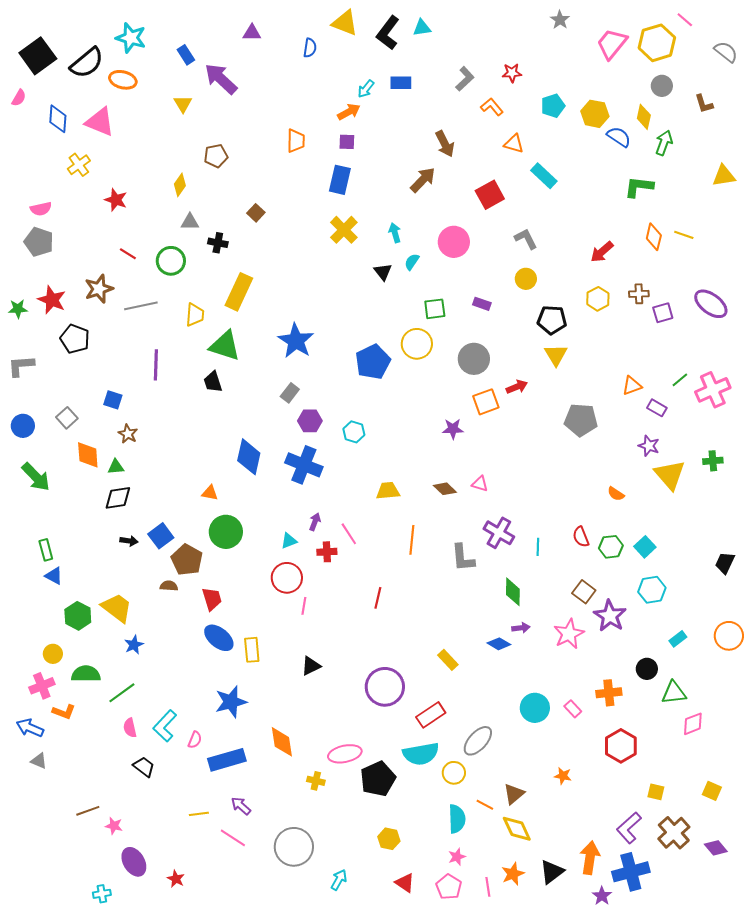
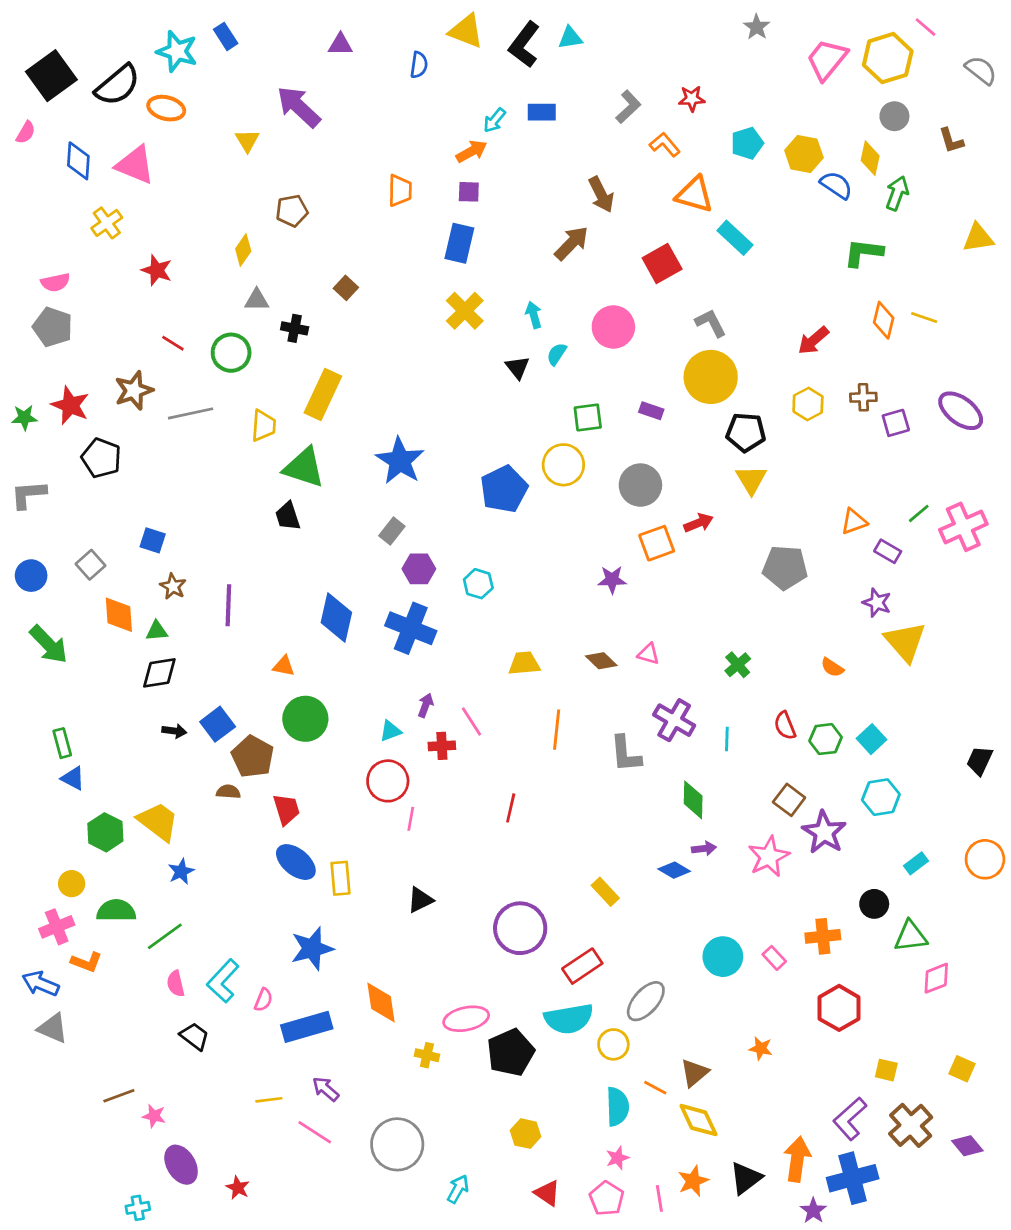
blue rectangle: (186, 55) -> (226, 36), moved
orange triangle: (514, 144) -> (694, 195), size x1.4
yellow circle: (526, 279) -> (711, 377), size x1.8
purple line: (156, 365) -> (228, 605), moved
green cross: (713, 461) -> (738, 665), moved, turned -36
gray triangle: (39, 761) -> (53, 1028), size x1.4

